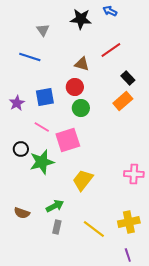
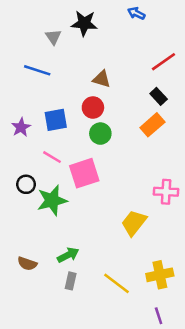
black star: (81, 19) -> (84, 23), moved
red line: (111, 50) -> (164, 62), moved
pink cross: (134, 174) -> (166, 192), moved
yellow trapezoid: (83, 180) -> (134, 223), moved

